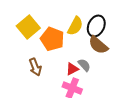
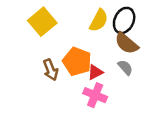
orange pentagon: (52, 39) -> (77, 61), moved
gray semicircle: (84, 65) -> (125, 67), moved

